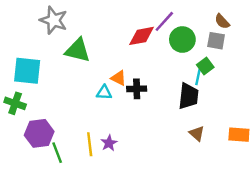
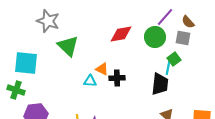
purple line: (164, 21) -> (165, 17), moved
green triangle: (78, 50) -> (68, 46), turned 30

